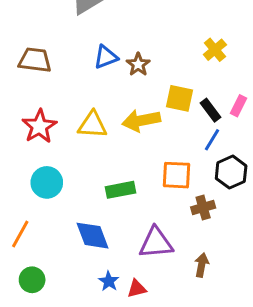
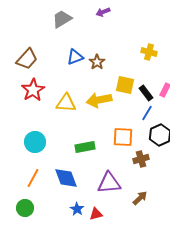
yellow cross: (215, 50) -> (149, 52), turned -35
brown trapezoid: (35, 60) -> (27, 59), turned 125
red star: (39, 126) -> (33, 90), moved
orange line: (20, 234) -> (33, 178), moved
brown arrow: (202, 265) -> (140, 198), turned 35

